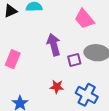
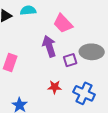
pink trapezoid: (84, 19) -> (63, 23), moved

